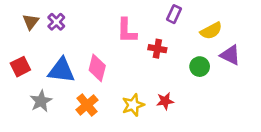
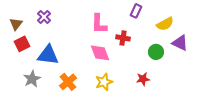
brown triangle: (31, 22) -> (16, 24), moved
red square: (20, 67) -> (22, 44), moved
pink diamond: (97, 68) -> (100, 53), moved, turned -35
red star: (165, 101) -> (143, 79), moved

